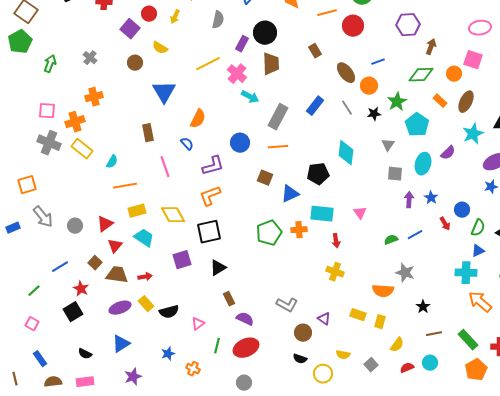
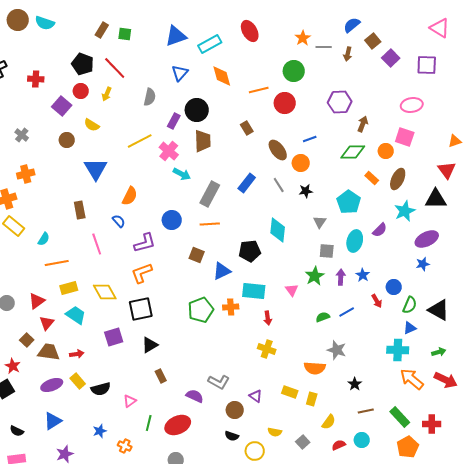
green star: (397, 102) -> (315, 276), moved
purple semicircle: (245, 319) -> (195, 396), moved

